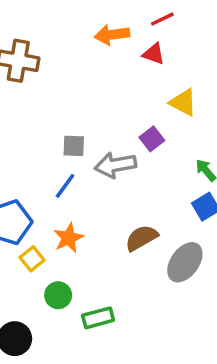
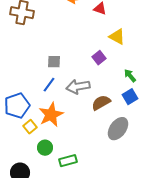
gray arrow: (115, 165) -> (78, 87), moved
orange star: (69, 238) -> (51, 115), size x1.4
brown semicircle: (141, 238) -> (101, 103), moved

